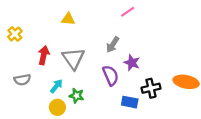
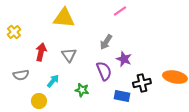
yellow triangle: (68, 19) -> (64, 18), size x1.6
gray triangle: (73, 58) -> (69, 55), size x0.7
green star: (77, 96) -> (82, 90), moved
yellow circle: (57, 107) -> (39, 101), moved

